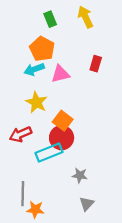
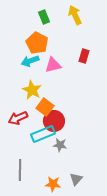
orange square: (63, 121) -> (45, 107), moved
gray star: (80, 175) -> (60, 145), moved
orange star: (35, 210) -> (53, 184), moved

